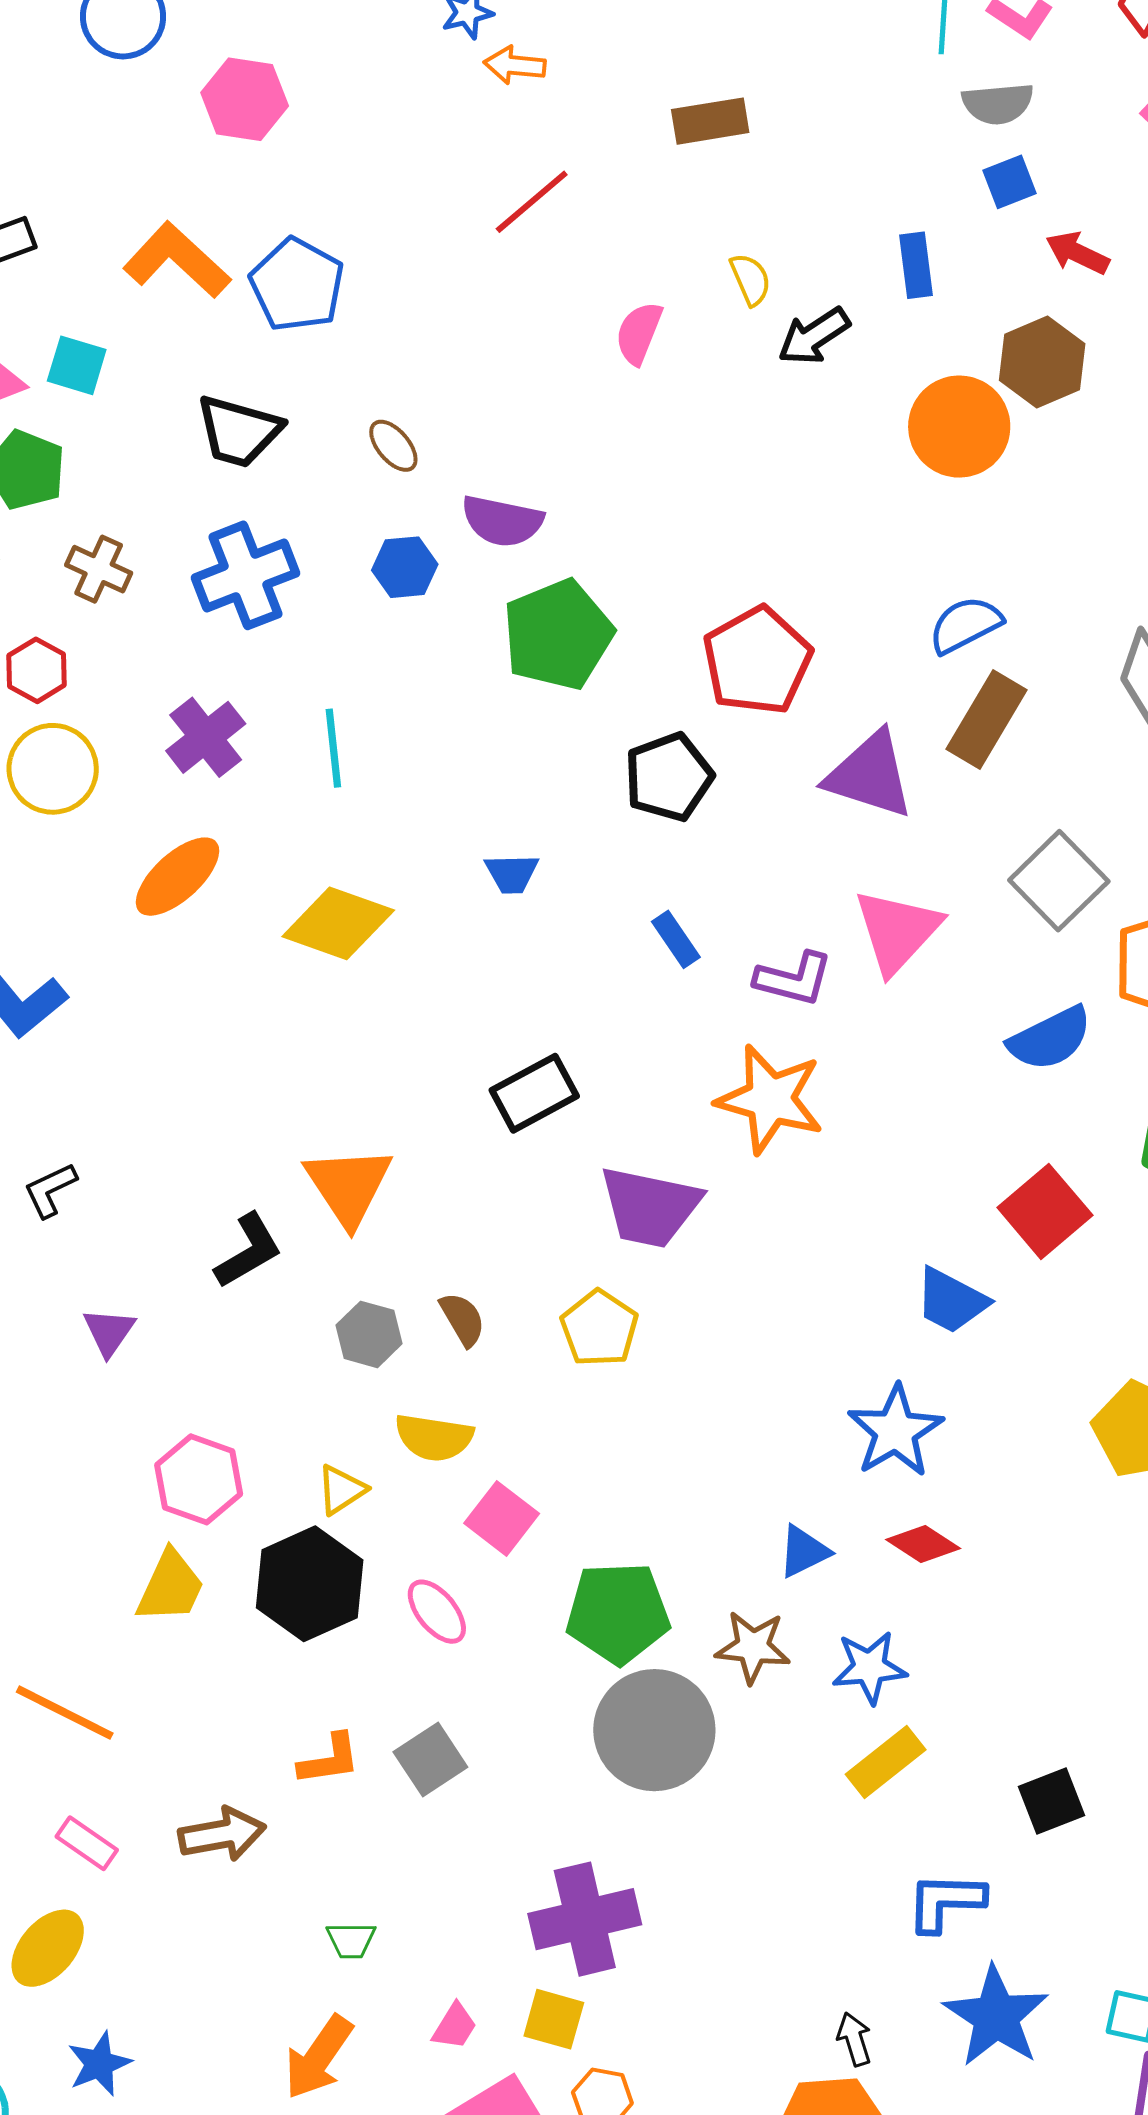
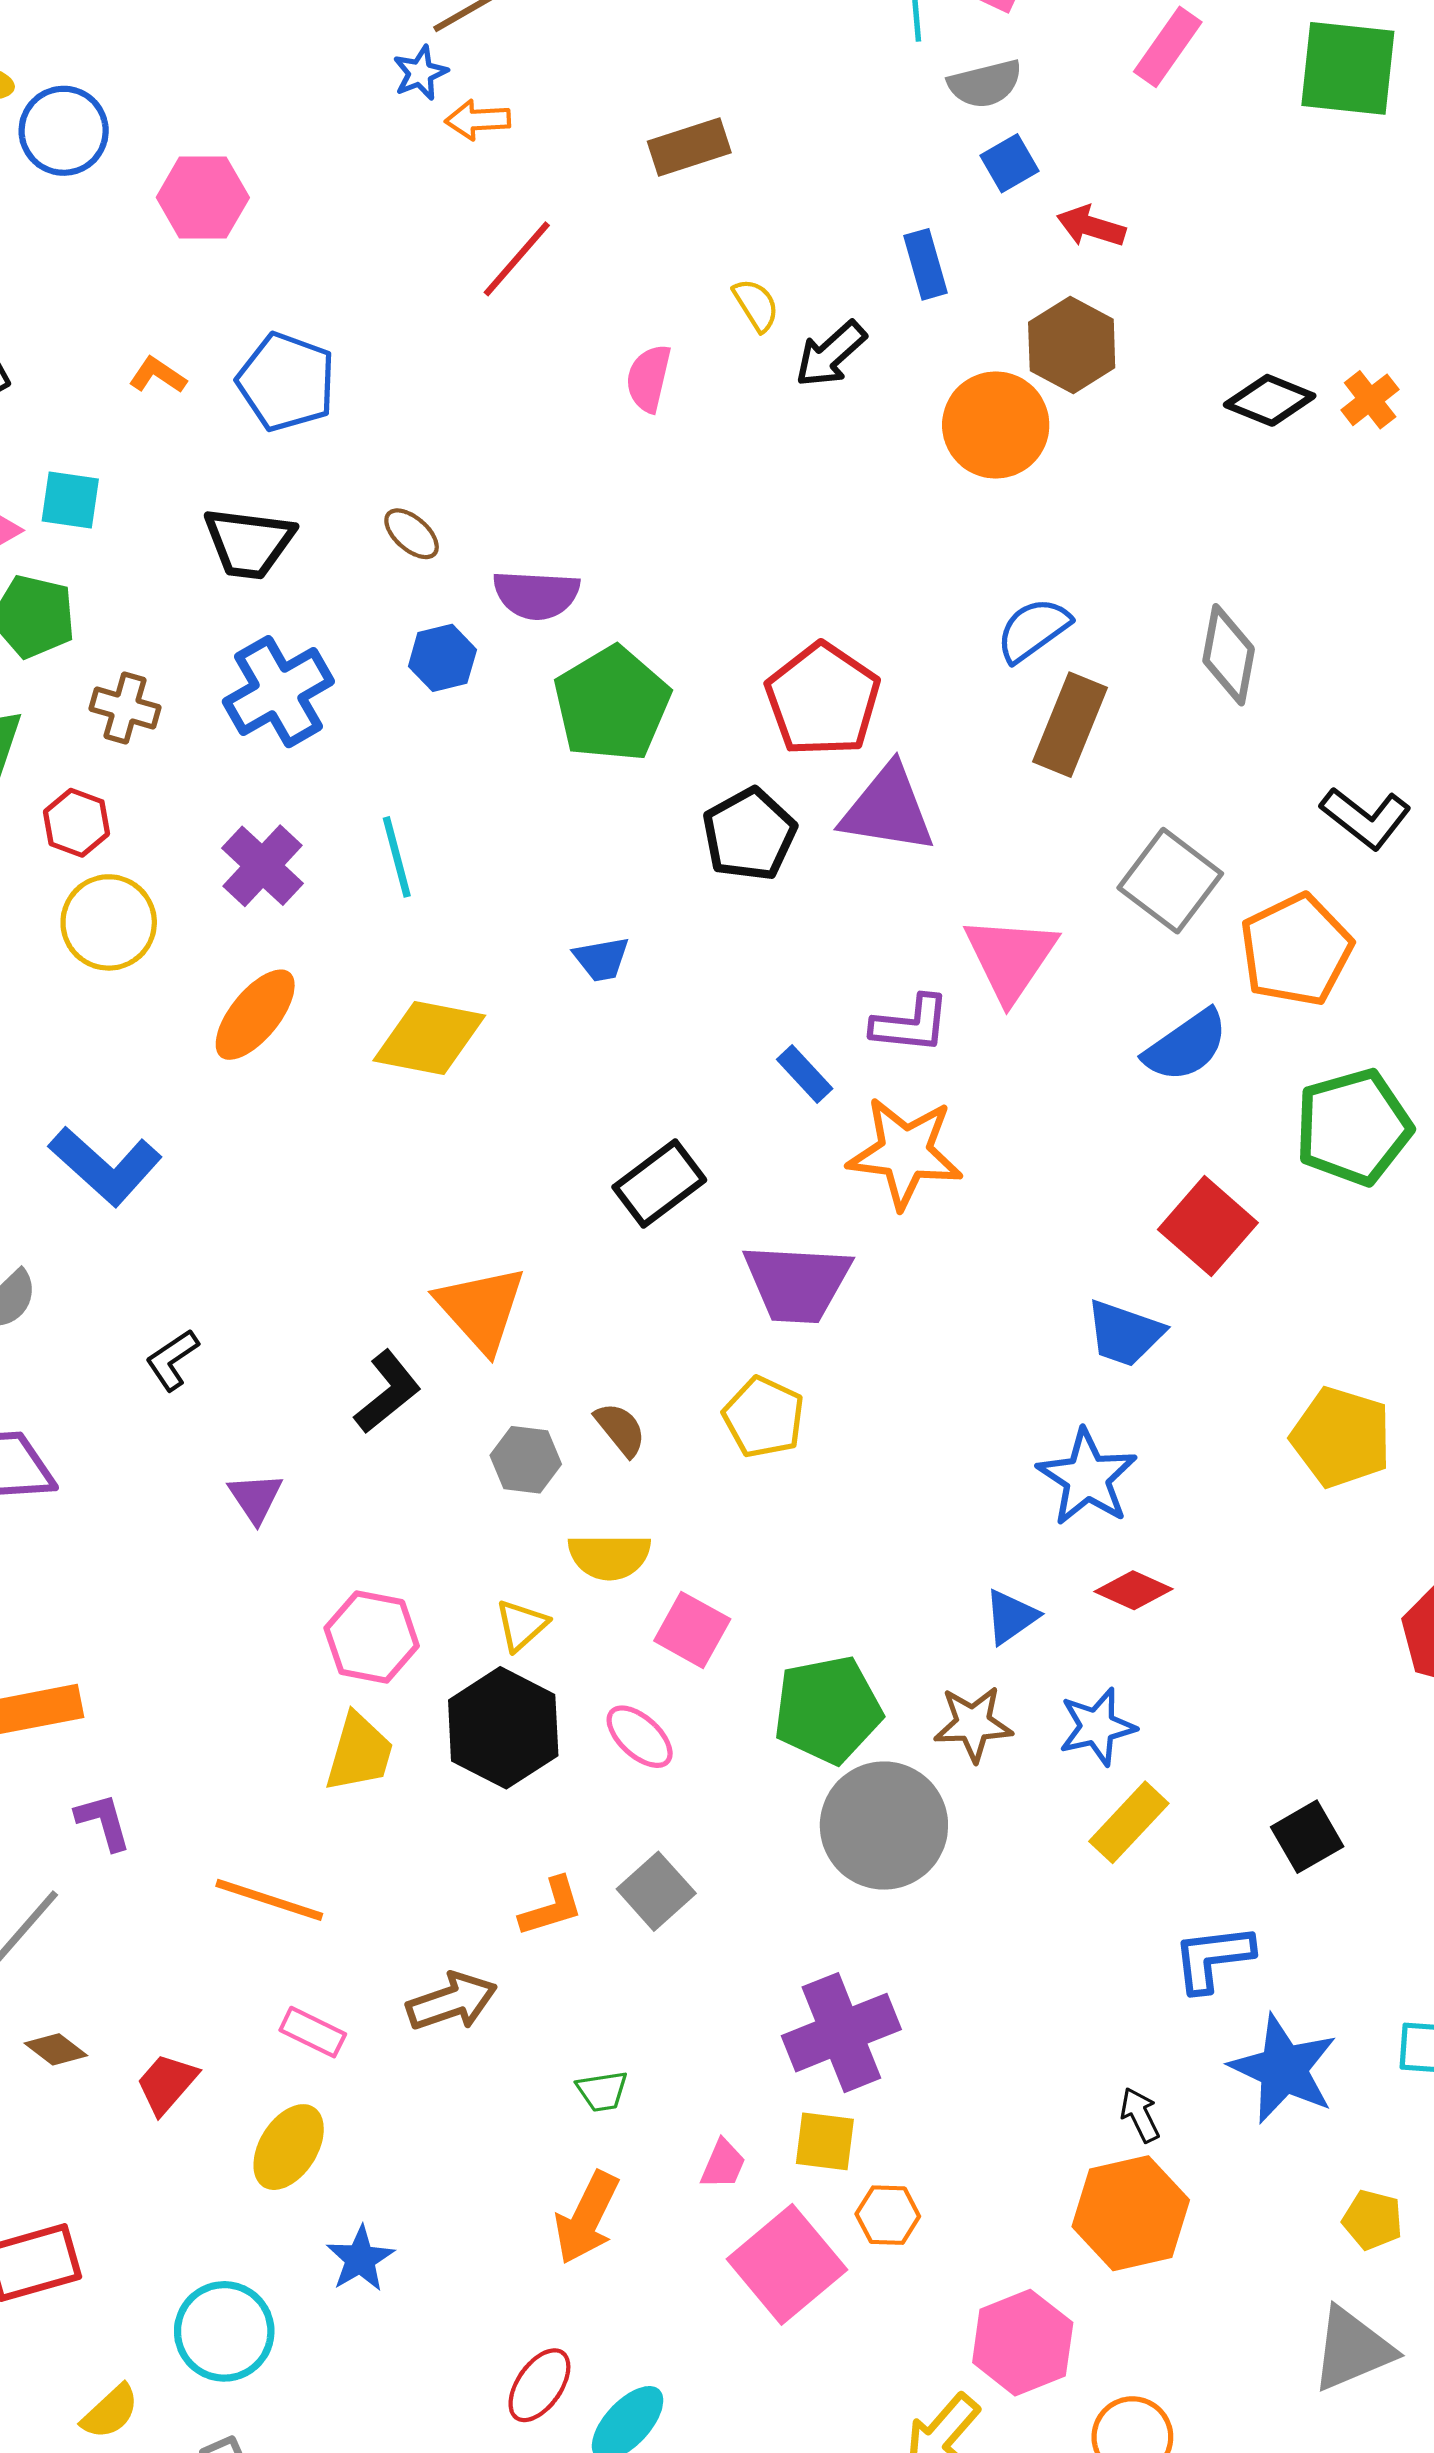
orange L-shape: (177, 260) -> (158, 375), size x0.5
purple triangle: (870, 775) -> (888, 809), moved
blue rectangle: (676, 939) -> (805, 1074), moved

